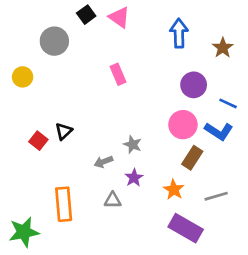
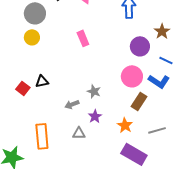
brown star: (223, 48) -> (162, 31), moved
yellow circle: (23, 77) -> (32, 37), moved
black triangle: (64, 131) -> (42, 81), turned 32

